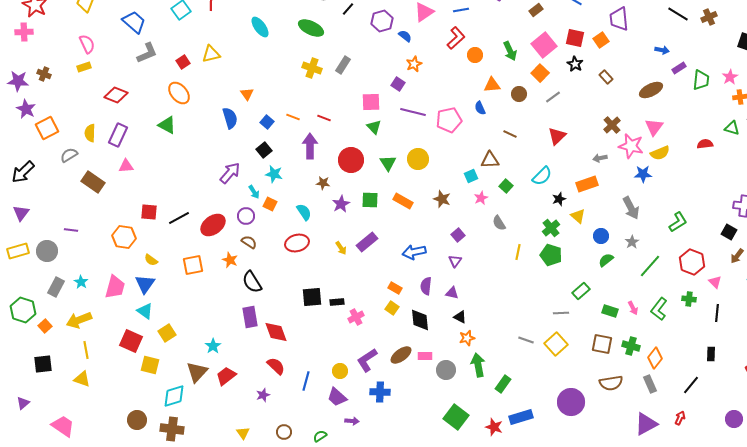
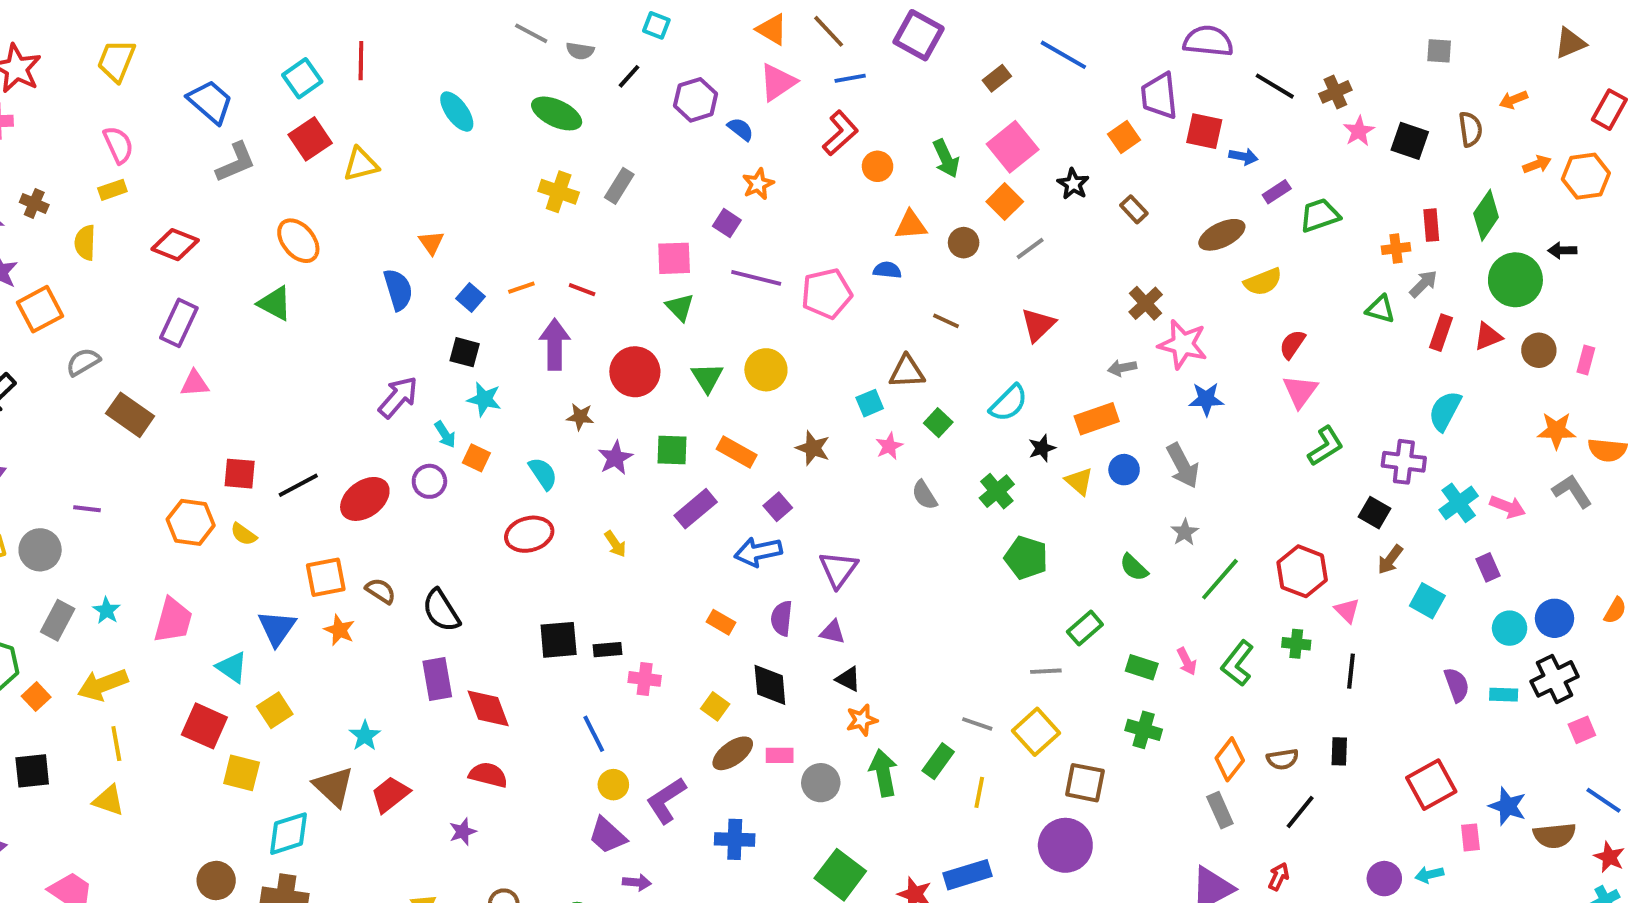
red square: (575, 38) -> (1204, 131), moved
red square: (183, 62) -> (310, 139), moved, size x1.5
pink star: (730, 77) -> (1359, 131), moved
green trapezoid: (701, 80) -> (1320, 215), turned -115
blue semicircle: (480, 108) -> (887, 270), turned 120
orange line: (293, 117) -> (521, 288), turned -40
pink triangle: (654, 127) -> (1300, 391), moved
yellow semicircle: (90, 133) -> (85, 243), moved
red semicircle: (705, 144) -> (1292, 344), moved, turned -49
black square: (264, 150) -> (465, 352), turned -35
yellow semicircle: (660, 153) -> (1263, 282), moved
green L-shape: (678, 222) -> (1326, 446), moved
green cross: (551, 228) -> (997, 491), moved
purple square: (458, 235) -> (778, 507), moved
blue circle: (601, 236) -> (1124, 470), moved
brown semicircle: (249, 242) -> (381, 591), moved
purple rectangle: (367, 242) -> (696, 509), moved
yellow line: (518, 252) -> (979, 792), moved
yellow semicircle: (151, 260) -> (244, 534), moved
orange star: (230, 260) -> (339, 630), moved
green semicircle: (606, 260) -> (1134, 567), turned -98
purple triangle: (455, 261) -> (838, 569), size x1.5
blue triangle: (145, 284) -> (277, 628), moved
yellow square: (392, 308) -> (715, 706), moved
pink cross: (356, 317) -> (645, 679), turned 35
brown square: (602, 344) -> (1085, 783), moved
green cross: (631, 346) -> (1144, 730), moved
purple L-shape: (367, 360) -> (666, 800), moved
red semicircle: (276, 366) -> (488, 775), turned -30
brown triangle: (197, 372) -> (334, 787), turned -30
blue line: (306, 381) -> (594, 734), moved, turned -42
brown semicircle: (611, 383) -> (1283, 759), moved, size x0.7
green rectangle: (503, 384) -> (938, 761), moved
blue cross: (380, 392) -> (735, 839), moved

